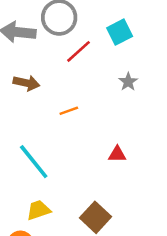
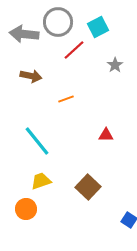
cyan square: (120, 32) -> (98, 27), moved
gray star: (128, 82) -> (115, 65), moved

